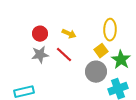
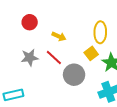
red circle: (40, 34) -> (30, 22), moved
gray circle: (96, 72) -> (74, 75), moved

